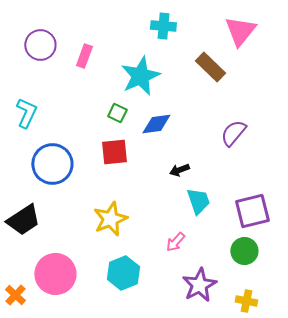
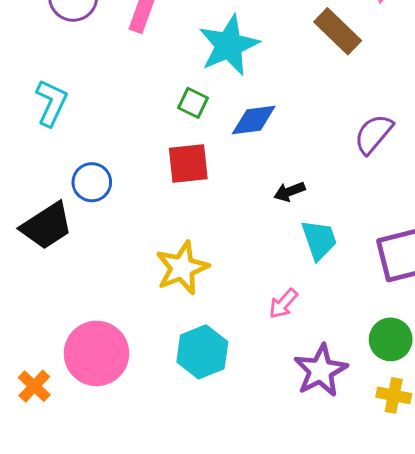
blue circle: (52, 164) -> (92, 182), size x0.6
black trapezoid: (23, 220) -> (47, 226), moved
green circle: (244, 251) -> (391, 339), moved

